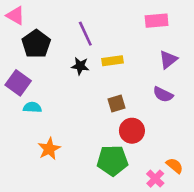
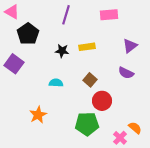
pink rectangle: (157, 21) -> (109, 15), moved
purple line: (85, 34) -> (66, 15), moved, turned 42
brown square: (116, 104) -> (90, 80), turned -32
cyan semicircle: (32, 107) -> (56, 83), moved

